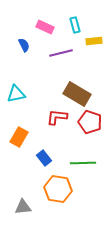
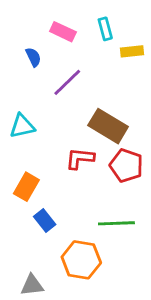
purple line: (61, 53) -> (67, 82), moved, turned -30
blue rectangle: (44, 158) -> (45, 220), moved

